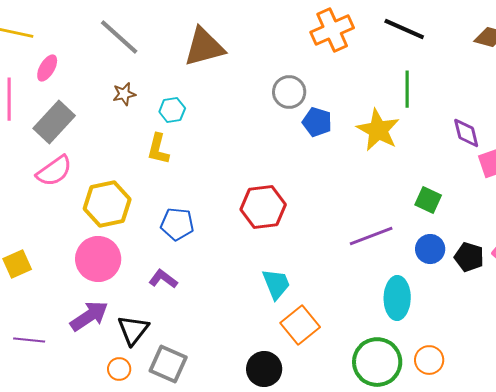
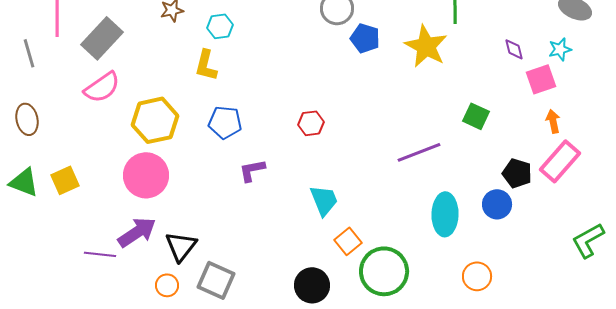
purple diamond: (466, 133) -> (514, 49), size x0.7
red hexagon: (263, 207) -> (311, 123), size x0.6
blue pentagon: (177, 224) -> (225, 122), moved
blue circle: (430, 249) -> (497, 204), moved
purple L-shape: (163, 279) -> (252, 170), moved, turned -48
orange square: (300, 325) -> (348, 241), size x0.7
purple line: (29, 340) -> (100, 254), moved
green circle: (377, 362) -> (384, 271), moved

